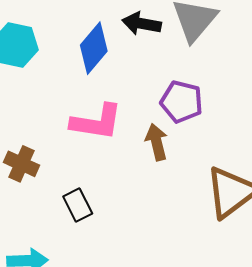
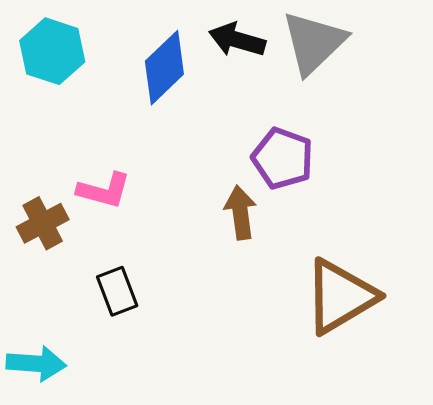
pink L-shape: (96, 122) -> (104, 190), moved, size x0.7
brown cross: (22, 164) -> (43, 223), turned 32

